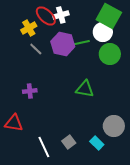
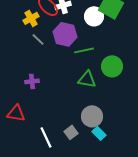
white circle: (103, 32) -> (94, 16), moved
green line: (80, 43) -> (84, 50), moved
green circle: (110, 54) -> (112, 66), moved
gray circle: (114, 126) -> (92, 116), moved

